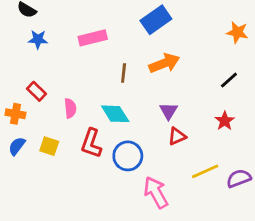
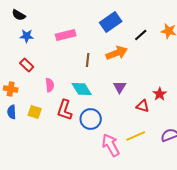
black line: (229, 80) -> (141, 35), moved
red rectangle: (37, 91) -> (27, 65), moved
red triangle: (177, 136) -> (143, 106), moved, turned 40
blue semicircle: (17, 146) -> (12, 112), turned -40
yellow line: (205, 171) -> (136, 136), moved

